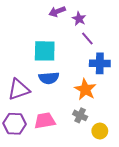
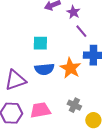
cyan square: (45, 51) -> (40, 43), size x0.7
orange star: (85, 89) -> (70, 68), moved

